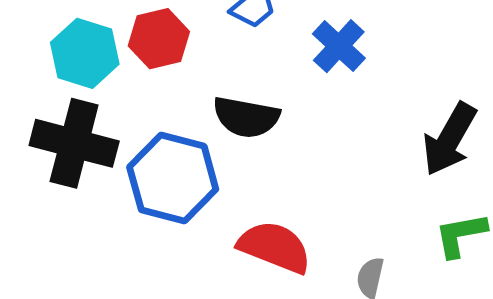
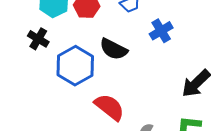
black cross: (74, 143) -> (38, 39), size x0.6

